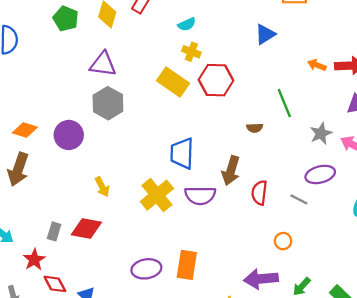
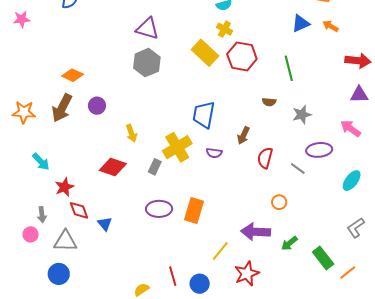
blue triangle: (265, 34) -> (301, 24), moved
orange arrow: (317, 65) -> (331, 26), moved
green line: (284, 103) -> (289, 68), moved
gray star: (321, 134) -> (302, 115), moved
purple circle: (69, 135) -> (97, 106), moved, size x0.7
brown arrow: (231, 171) -> (243, 135), size x0.7
purple semicircle: (200, 195) -> (214, 153), size x0.6
gray rectangle: (54, 231) -> (155, 167), moved

